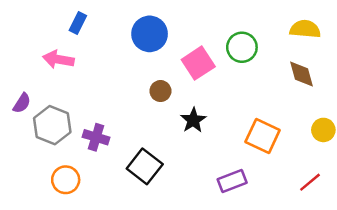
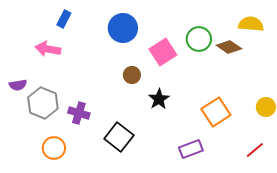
brown diamond: (301, 74) -> (229, 47), moved, turned -40
purple semicircle: (22, 103) -> (18, 85), turned 48
orange square: (263, 136) -> (216, 112), turned 32

